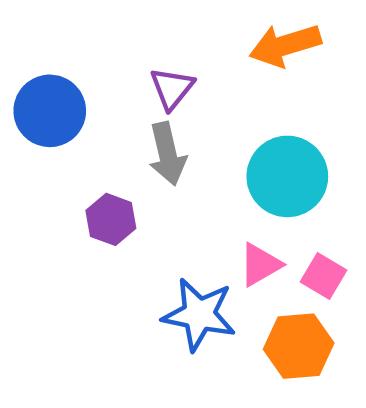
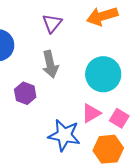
purple triangle: (172, 88) -> (52, 23), moved

